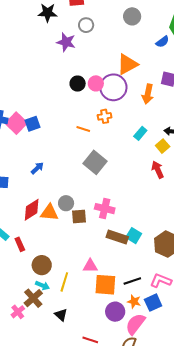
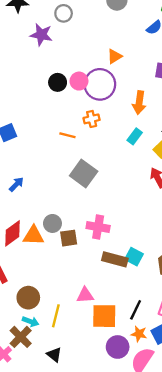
orange triangle: (127, 64) -> (115, 56), size x0.6
orange arrow: (148, 94) -> (139, 103), moved
black line: (132, 281) -> (136, 310), turned -42

